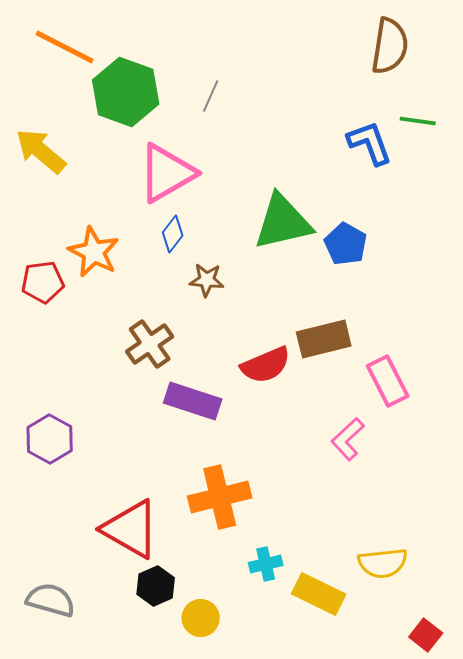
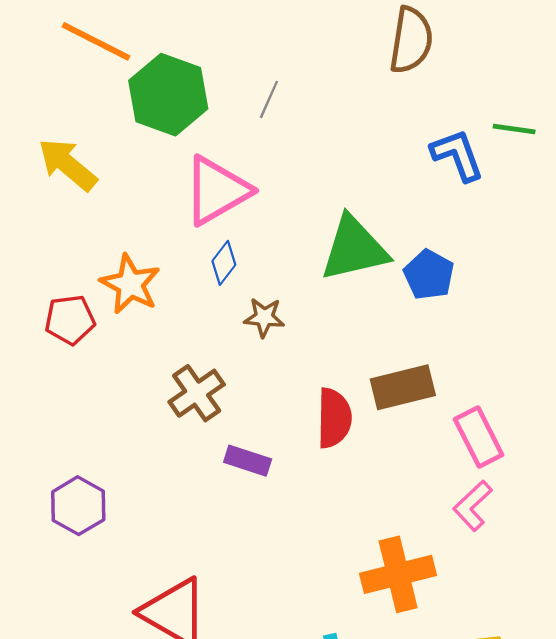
brown semicircle: (390, 46) -> (411, 40), moved
red semicircle: (266, 365) -> (334, 418), turned -66
purple rectangle: (193, 401) -> (248, 461), size x0.7
pink L-shape: (348, 439) -> (473, 506), moved
orange cross: (220, 497) -> (398, 574), moved

